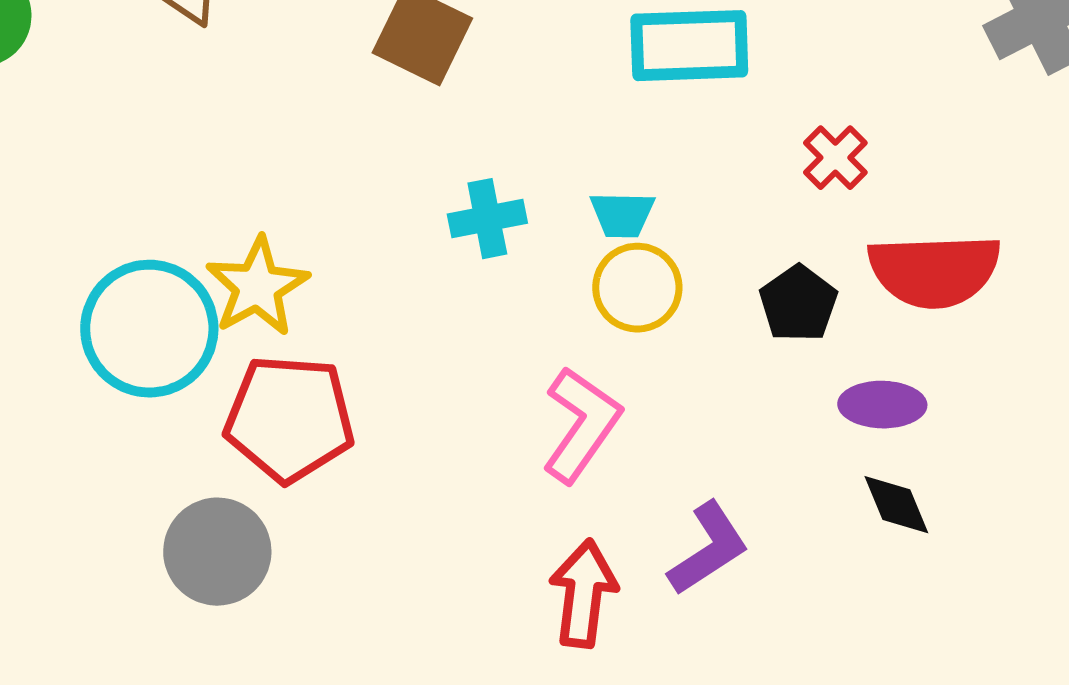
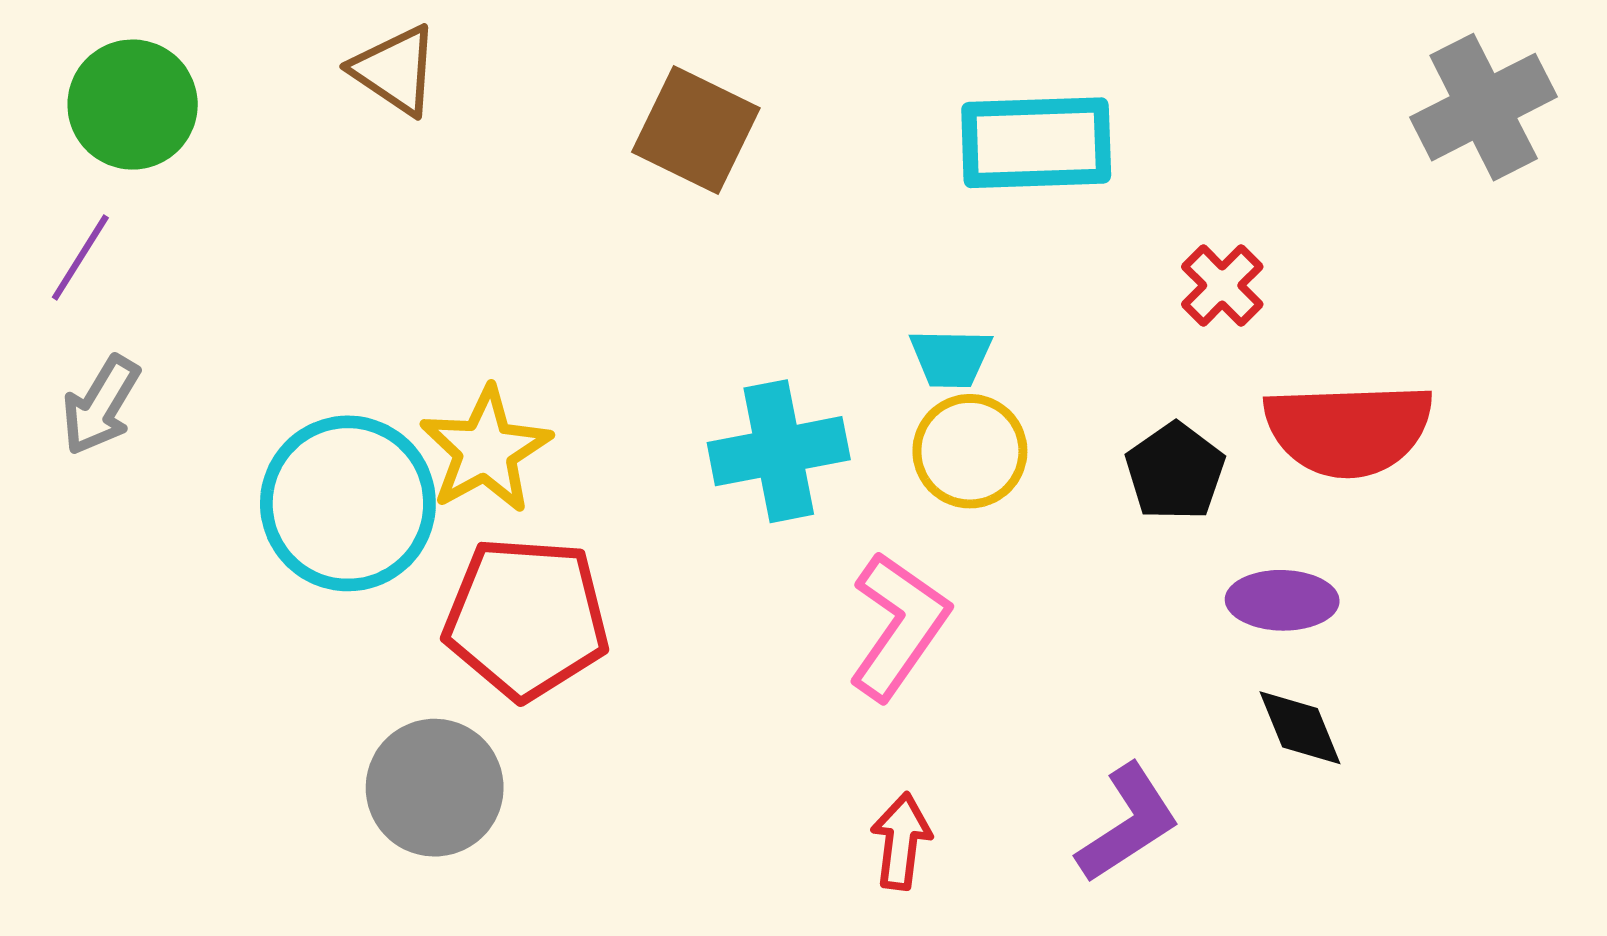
cyan cross: (487, 219) -> (779, 451), moved, size x1.4
purple L-shape: (708, 549) -> (1128, 823), moved
red arrow: (583, 594) -> (901, 841), size x0.7

